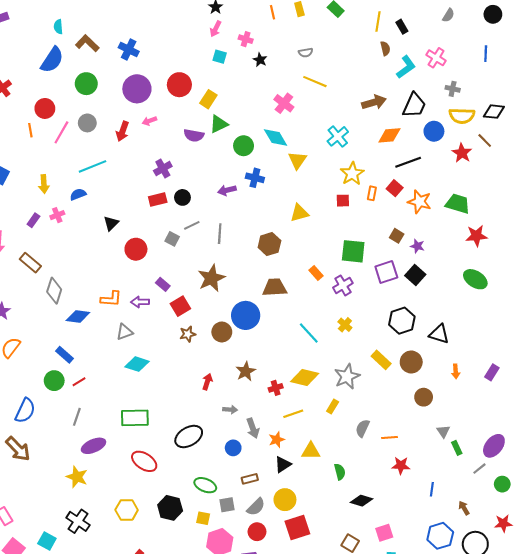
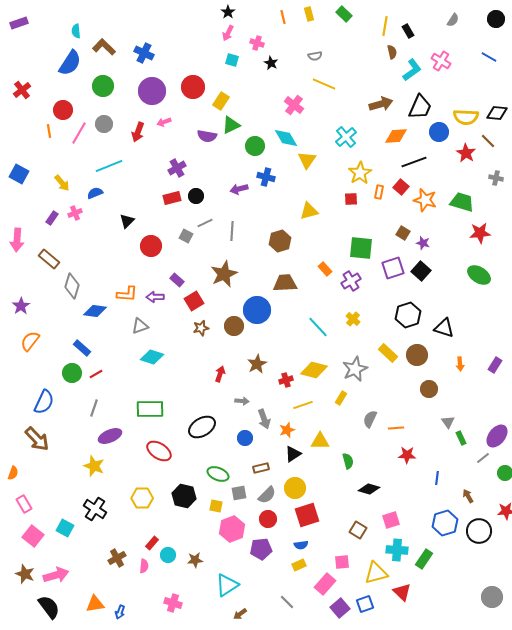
blue line: (486, 54) -> (489, 57), turned -63
gray cross: (453, 89) -> (496, 178), moved
yellow arrow: (44, 184) -> (62, 183), turned -36

